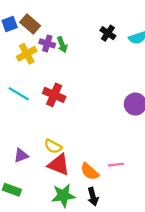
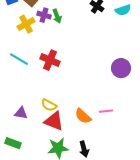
purple triangle: (21, 155) -> (21, 113), turned 32
pink line: (116, 165) -> (106, 111), moved
orange semicircle: (90, 171) -> (83, 116), moved

